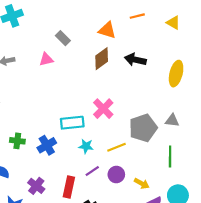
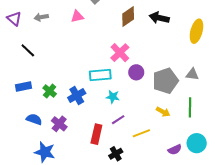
pink cross: (103, 109) -> (120, 53), moved
green cross: (17, 141) -> (50, 91), turned 32
yellow line: (117, 147) -> (141, 133), moved
purple circle: (116, 175) -> (136, 72), moved
yellow arrow: (142, 183) -> (163, 112), moved
purple cross: (36, 186) -> (59, 124), moved

